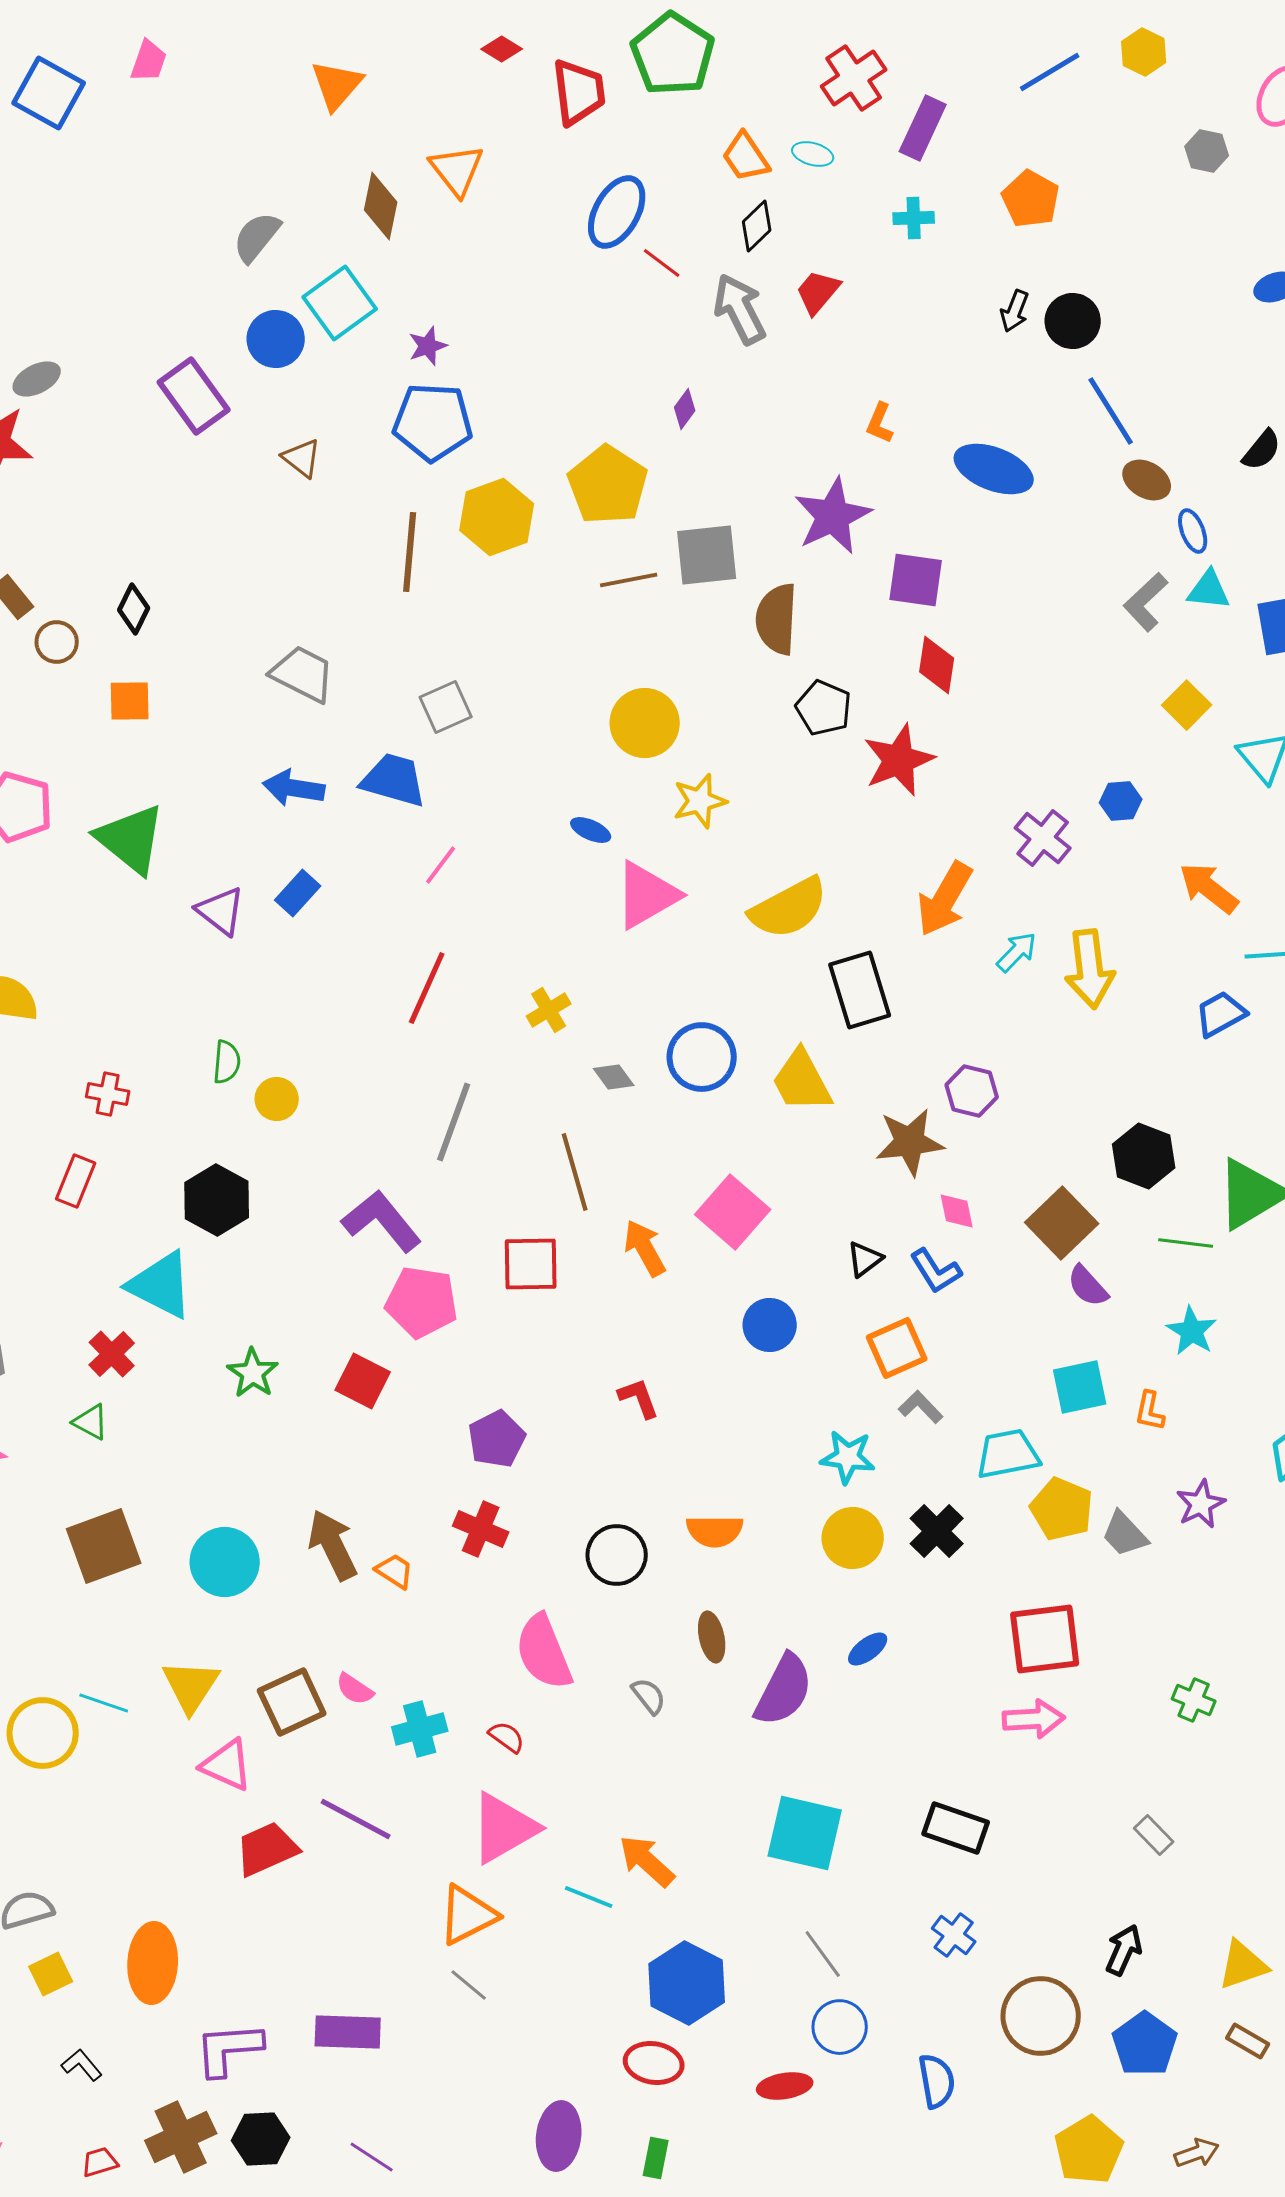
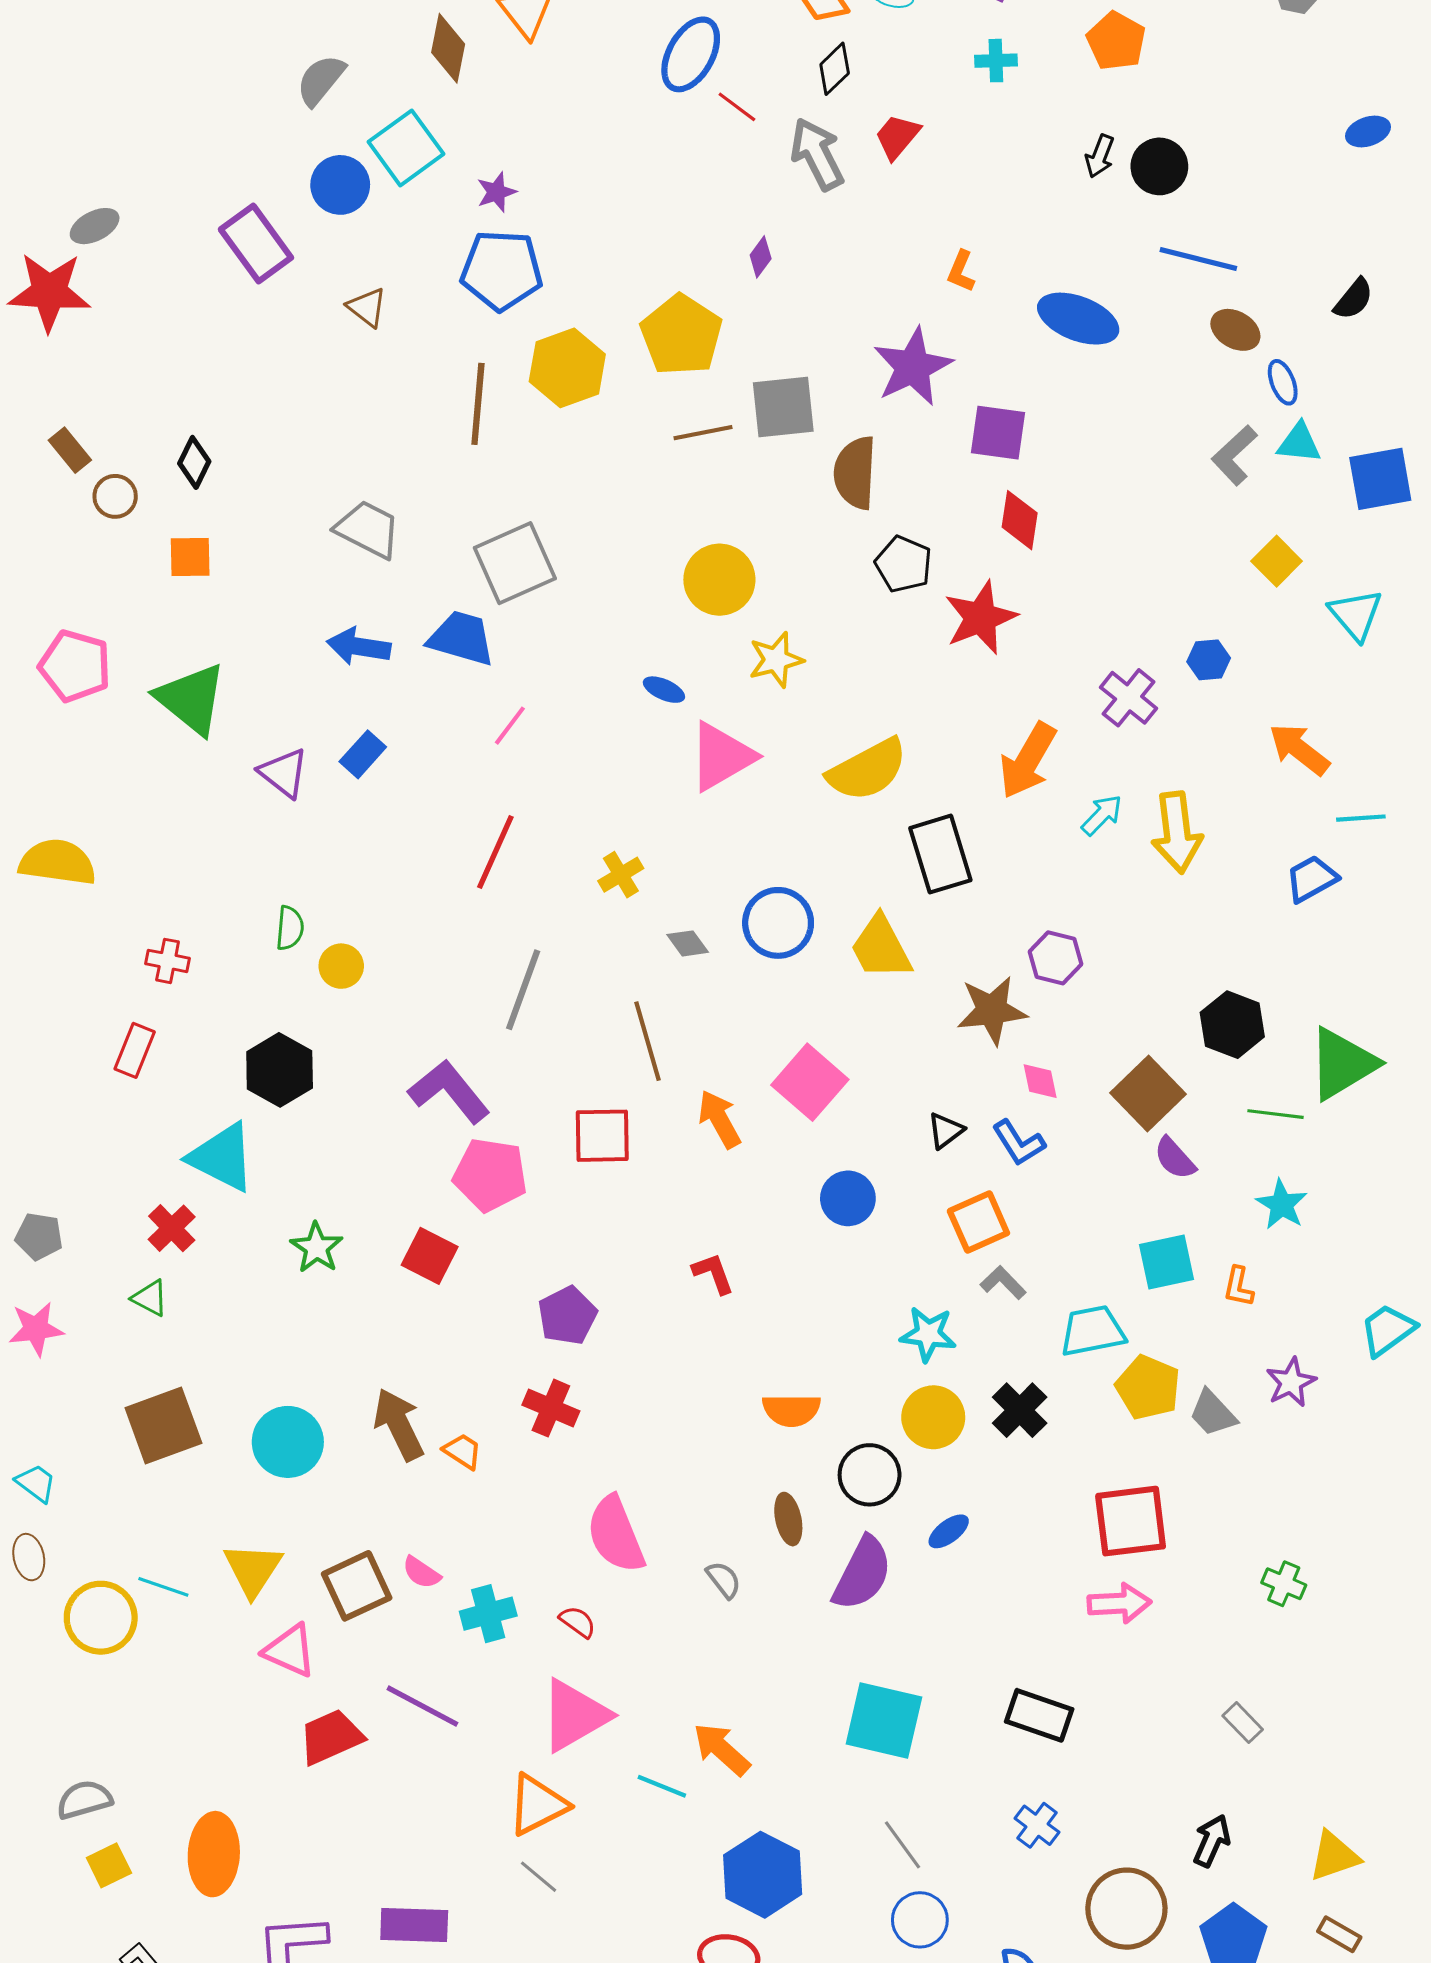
blue line: (1111, 411) -> (1198, 259), turned -44
gray square: (446, 707) -> (515, 563), size x1.5
black circle: (617, 1555) -> (870, 1475), moved

